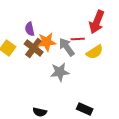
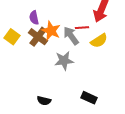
orange star: (47, 42) -> (51, 31), turned 30

